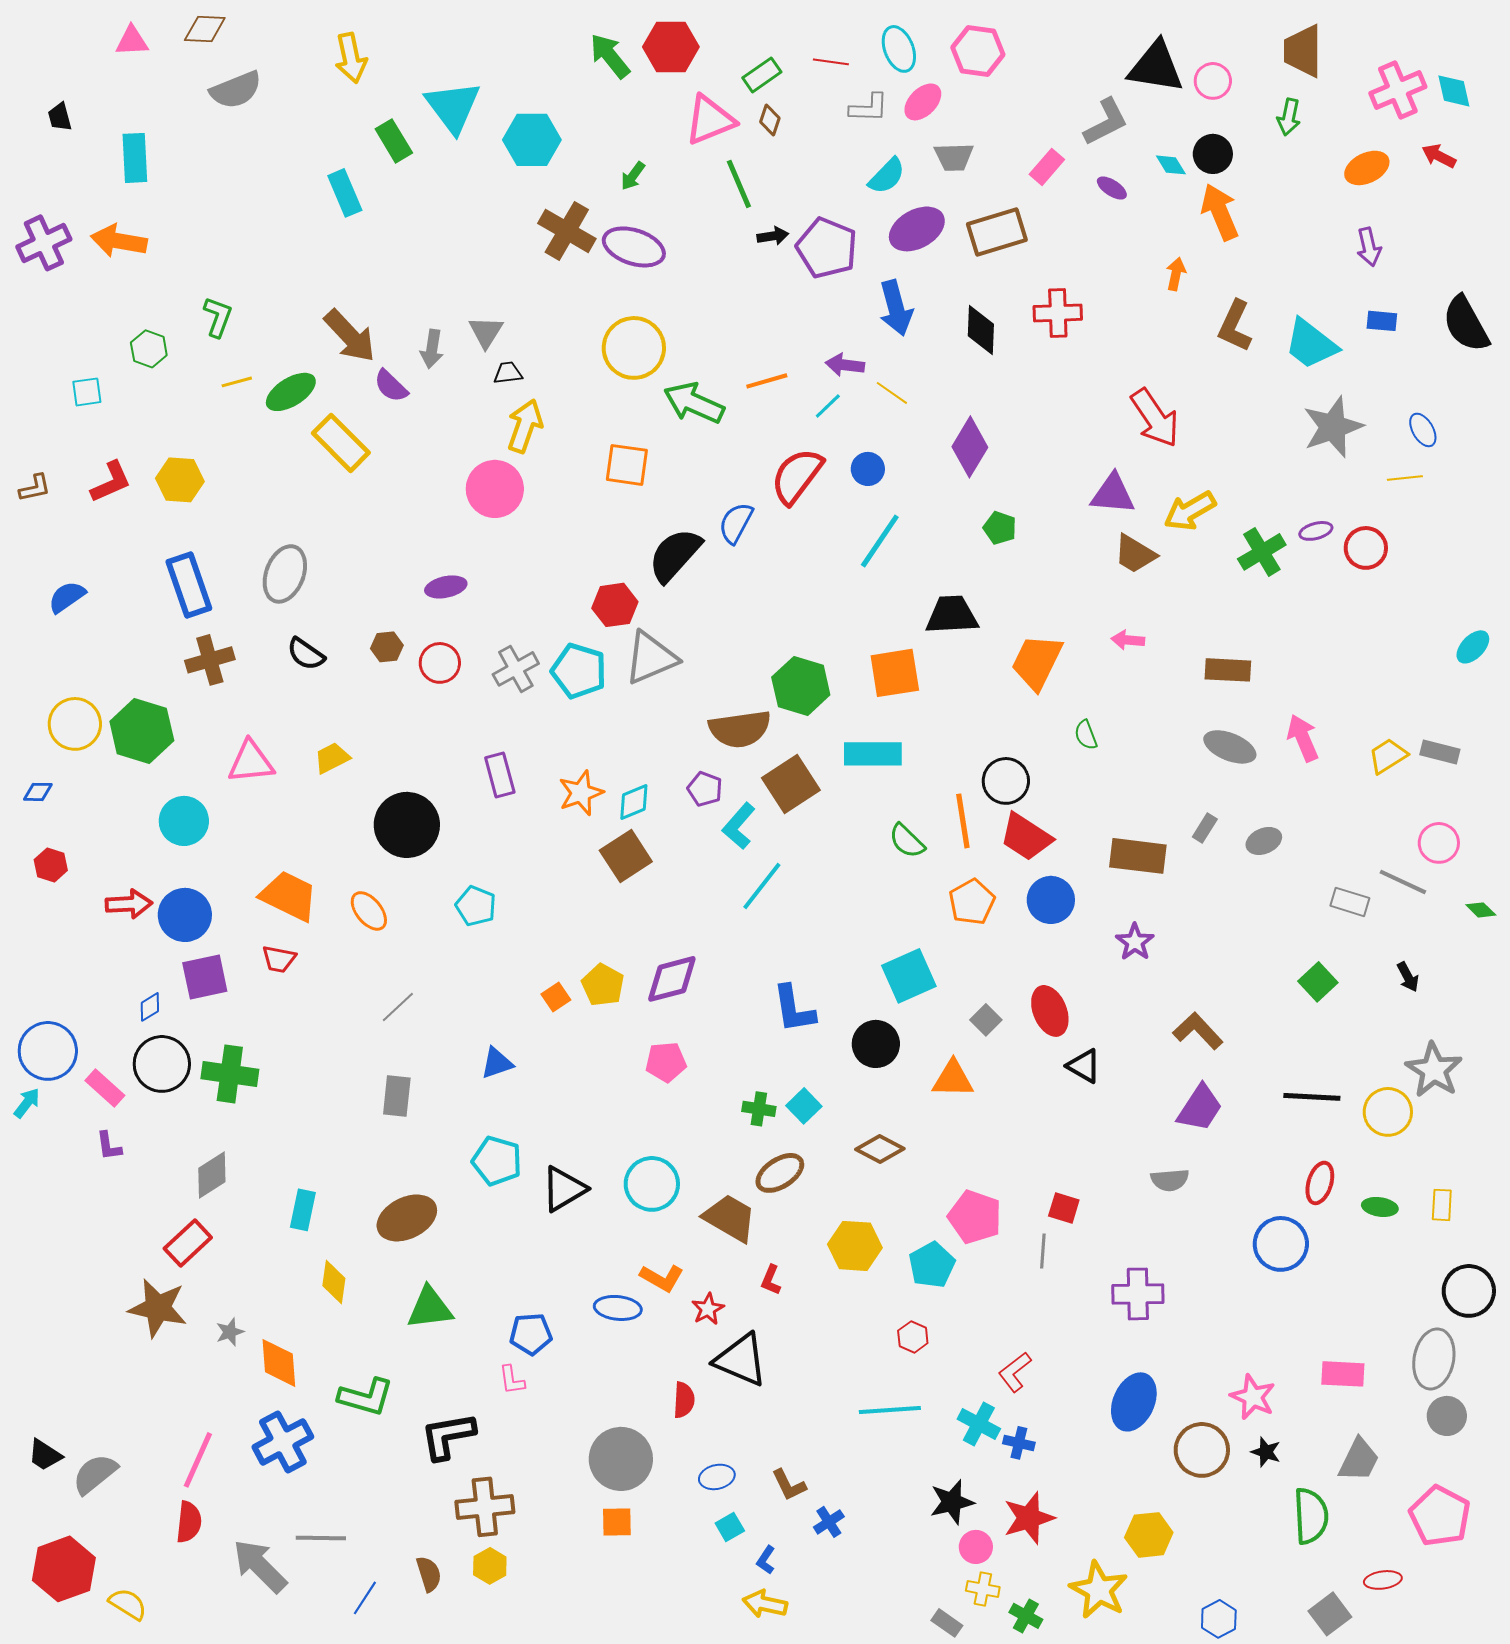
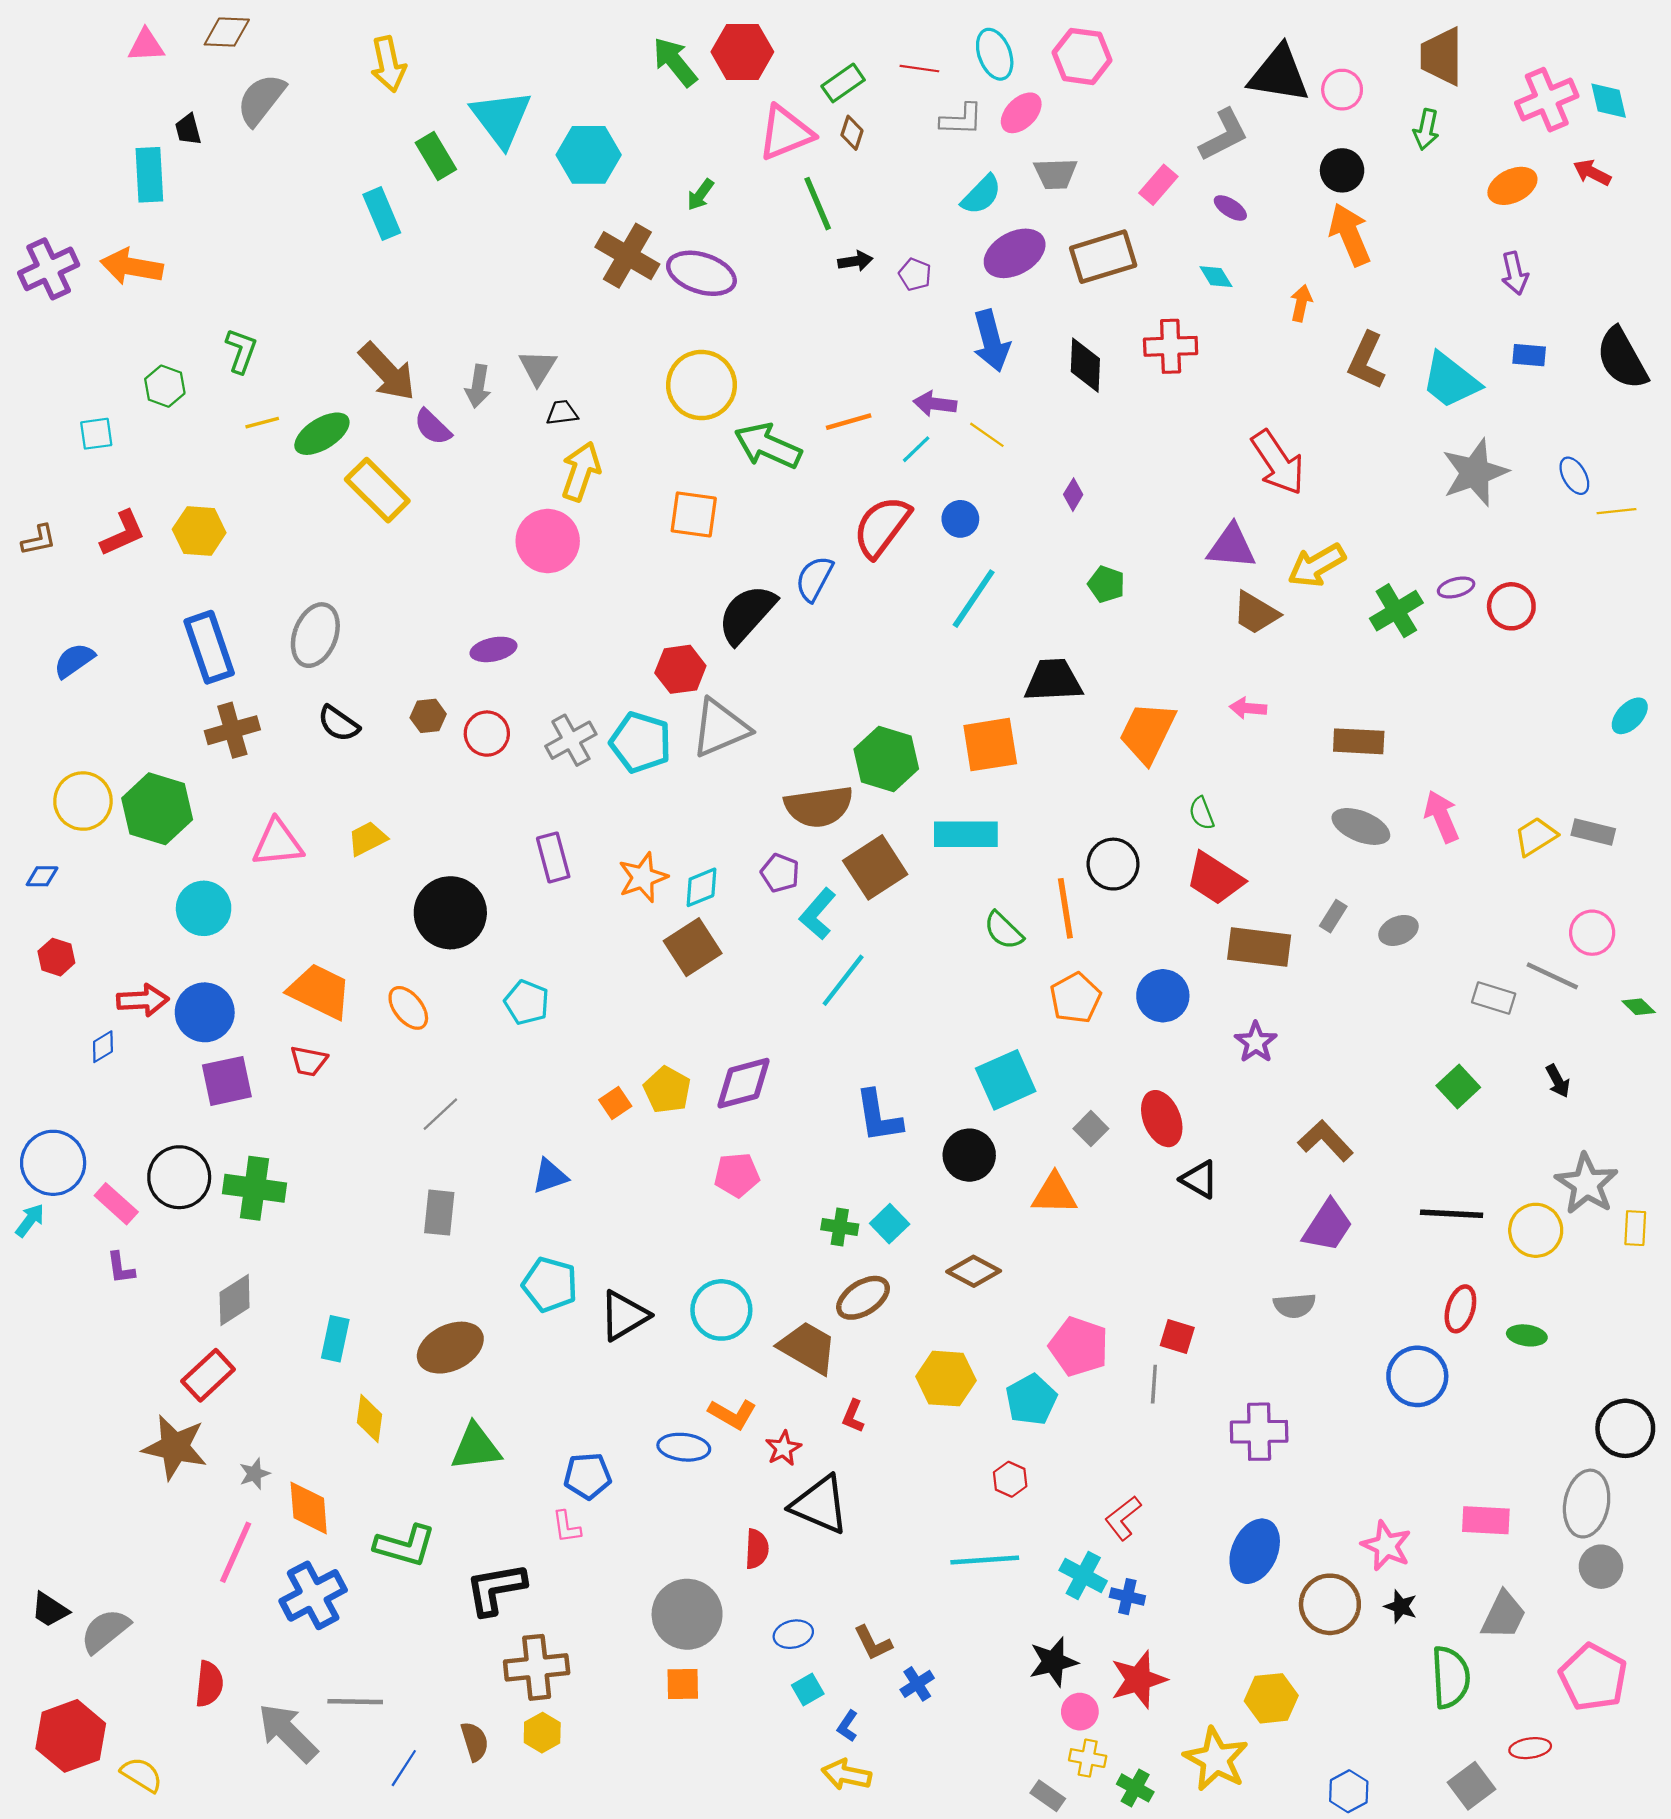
gray semicircle: (236, 90) -> (261, 100), turned 150
black trapezoid: (60, 117) -> (188, 129), moved
cyan diamond: (1171, 165) -> (1216, 277), moved
purple pentagon: (827, 248) -> (915, 274), size x0.5
purple diamond: (970, 447) -> (1073, 495), size x0.5
yellow line: (1405, 478) -> (1616, 511), moved
red trapezoid: (1026, 837) -> (1215, 878), moved
blue diamond: (150, 1007) -> (103, 1047), moved
yellow rectangle: (1442, 1205) -> (1635, 1228), moved
pink line: (198, 1460) -> (236, 1552), moved

